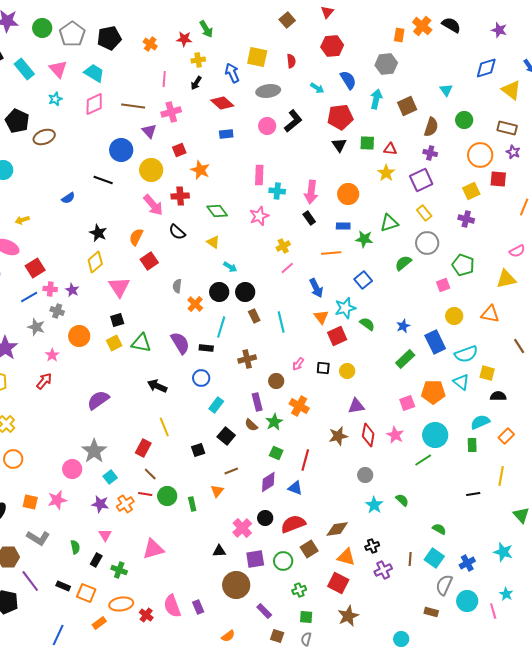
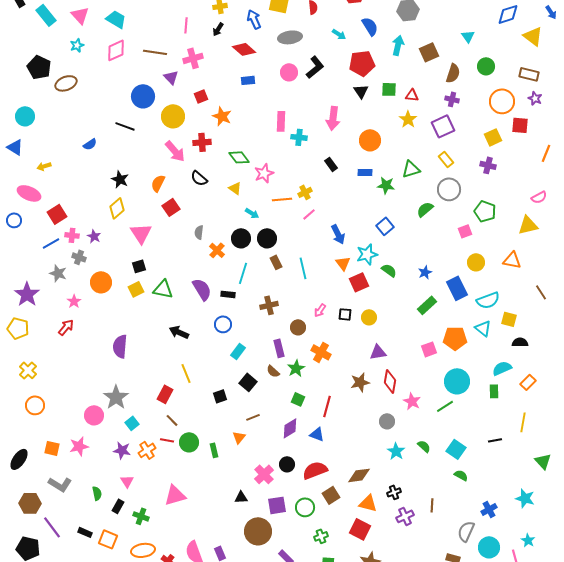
pink arrow: (311, 192) -> (333, 118), moved
pink star: (259, 216) -> (264, 173), moved
orange line: (331, 253) -> (282, 199), moved
purple semicircle: (98, 400) -> (120, 346), turned -50
pink star: (395, 435) -> (412, 401), moved
cyan square: (434, 558) -> (456, 449), moved

